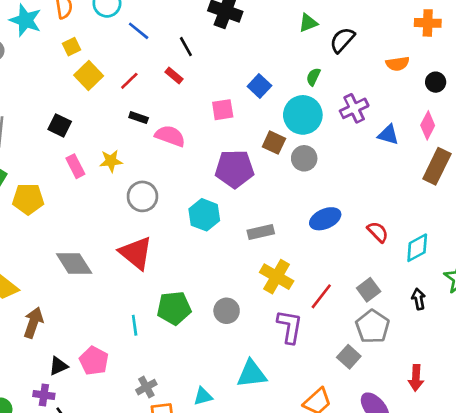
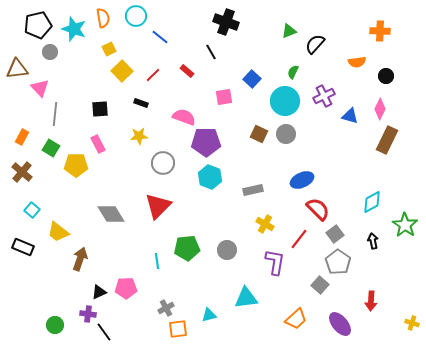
black line: (186, 47) -> (211, 52), moved
black rectangle: (139, 118) -> (141, 103), moved
black square: (60, 125) -> (100, 109), turned -30
brown square: (274, 143) -> (259, 134), moved
pink rectangle: (75, 166) -> (98, 144), moved
purple pentagon: (234, 169) -> (206, 142), moved
red semicircle: (378, 232) -> (318, 209), moved, size x1.4
red triangle: (136, 253) -> (158, 206), turned 36
yellow cross: (277, 277) -> (265, 224), size x0.7
pink pentagon: (94, 361) -> (126, 288), turned -30

